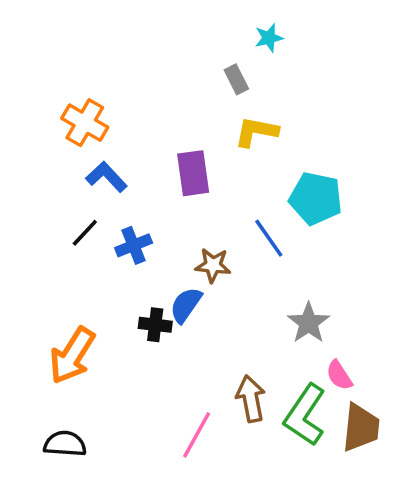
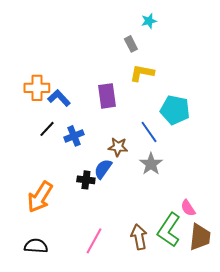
orange cross: (85, 123) -> (37, 88), moved, turned -30
gray star: (309, 323) -> (151, 164), moved
brown arrow: (251, 399) -> (139, 237), moved
pink line: (197, 435) -> (94, 241), moved

